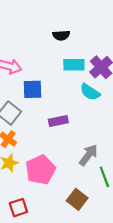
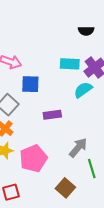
black semicircle: (61, 35) -> (86, 31), moved
cyan semicircle: (90, 92) -> (83, 90), turned 108

